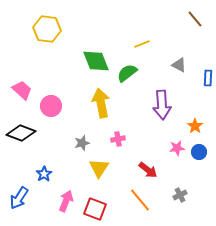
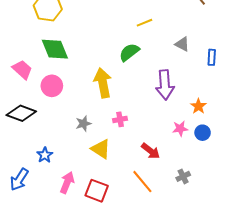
green diamond: (96, 61) -> (55, 49), moved
yellow triangle: (99, 168) -> (101, 149), turned -30

